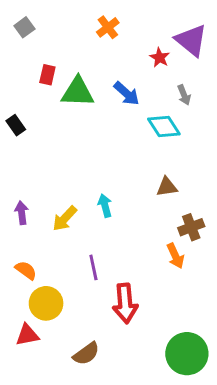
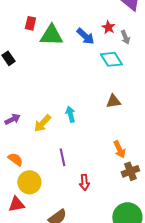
red star: (160, 58) -> (108, 27), moved
purple arrow: (22, 213) -> (12, 119), turned 70
brown cross: (191, 227) -> (130, 171), moved
red arrow: (125, 303) -> (84, 182), size x0.6

